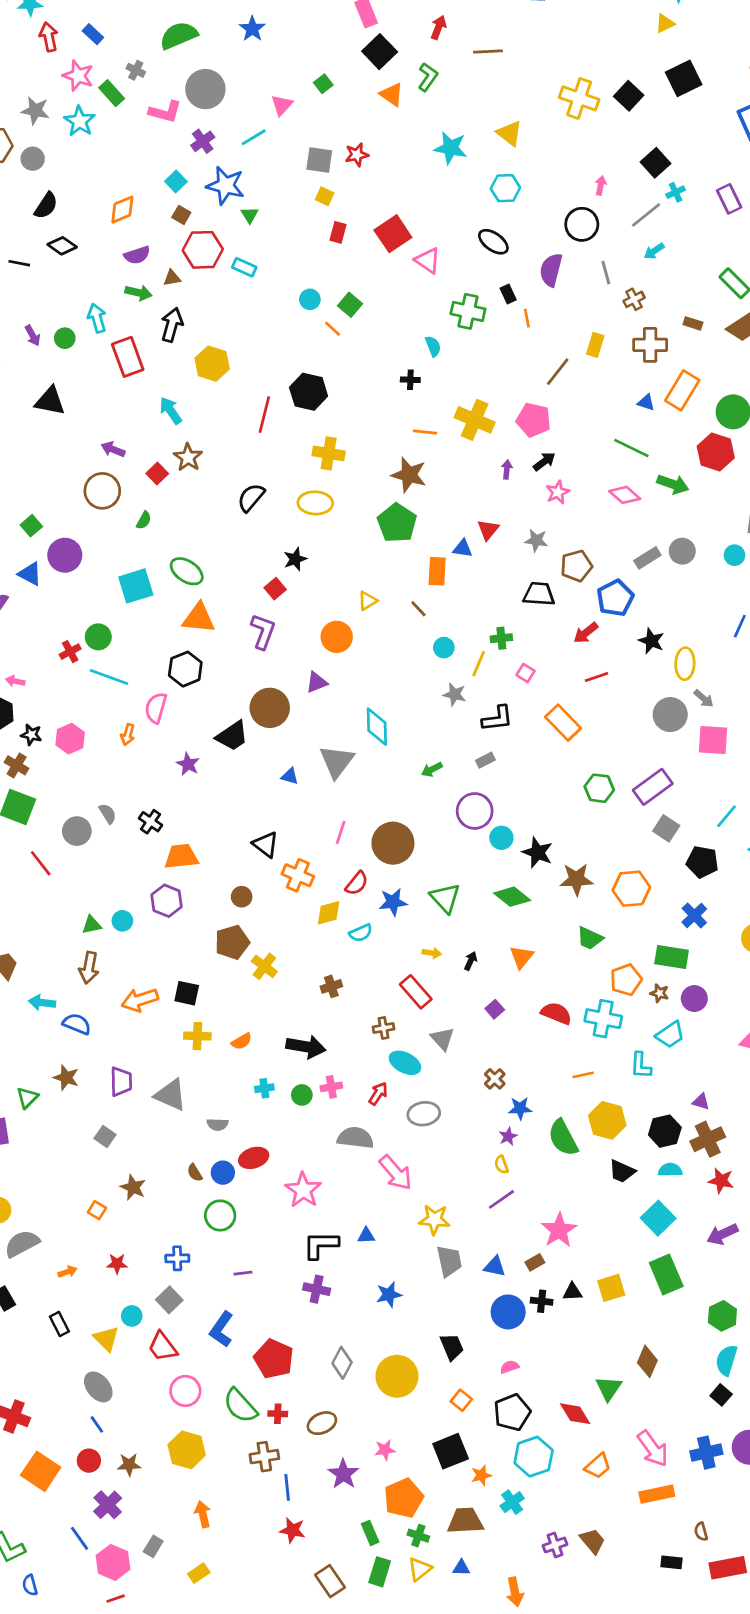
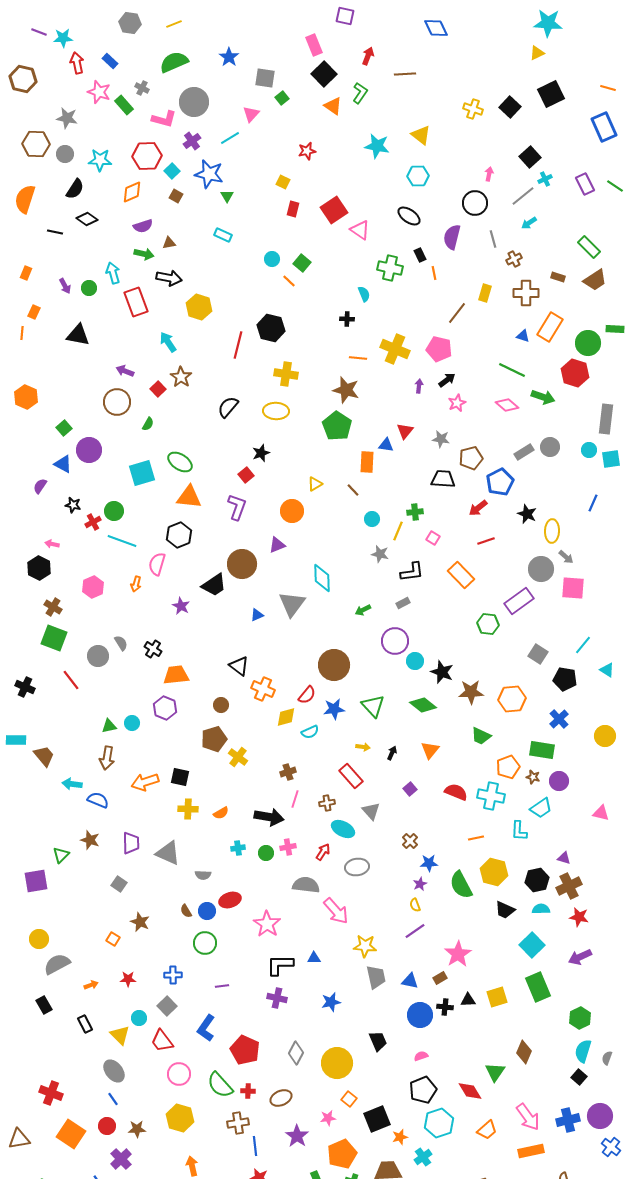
yellow cross: (579, 98) -> (473, 109), size x0.7
cyan star: (80, 121) -> (100, 160), moved, turned -30
gray square: (319, 160) -> (265, 78), moved
red hexagon: (203, 250) -> (147, 156), moved
black arrow: (172, 325) -> (169, 278), turned 85
black star: (31, 735) -> (73, 505), moved
blue triangle: (290, 776) -> (257, 615), turned -40
purple rectangle: (653, 787) -> (519, 601), moved
pink line: (341, 832) -> (295, 799), moved
orange square: (461, 1400) -> (349, 1099), moved

